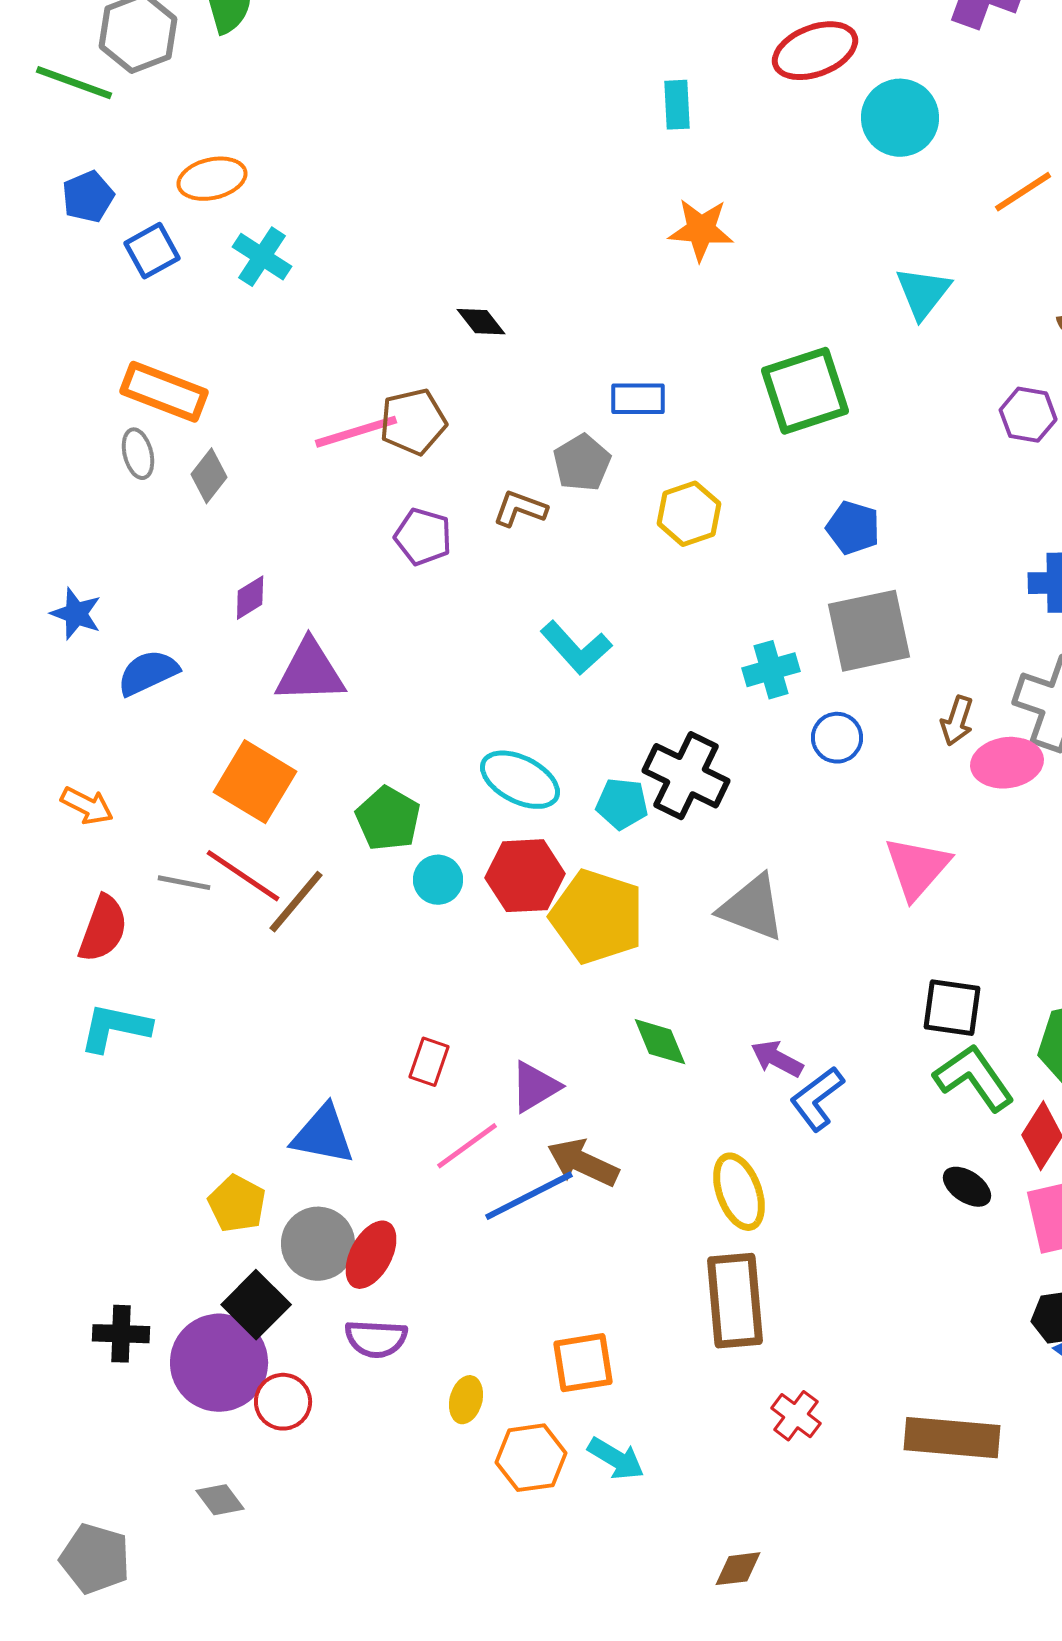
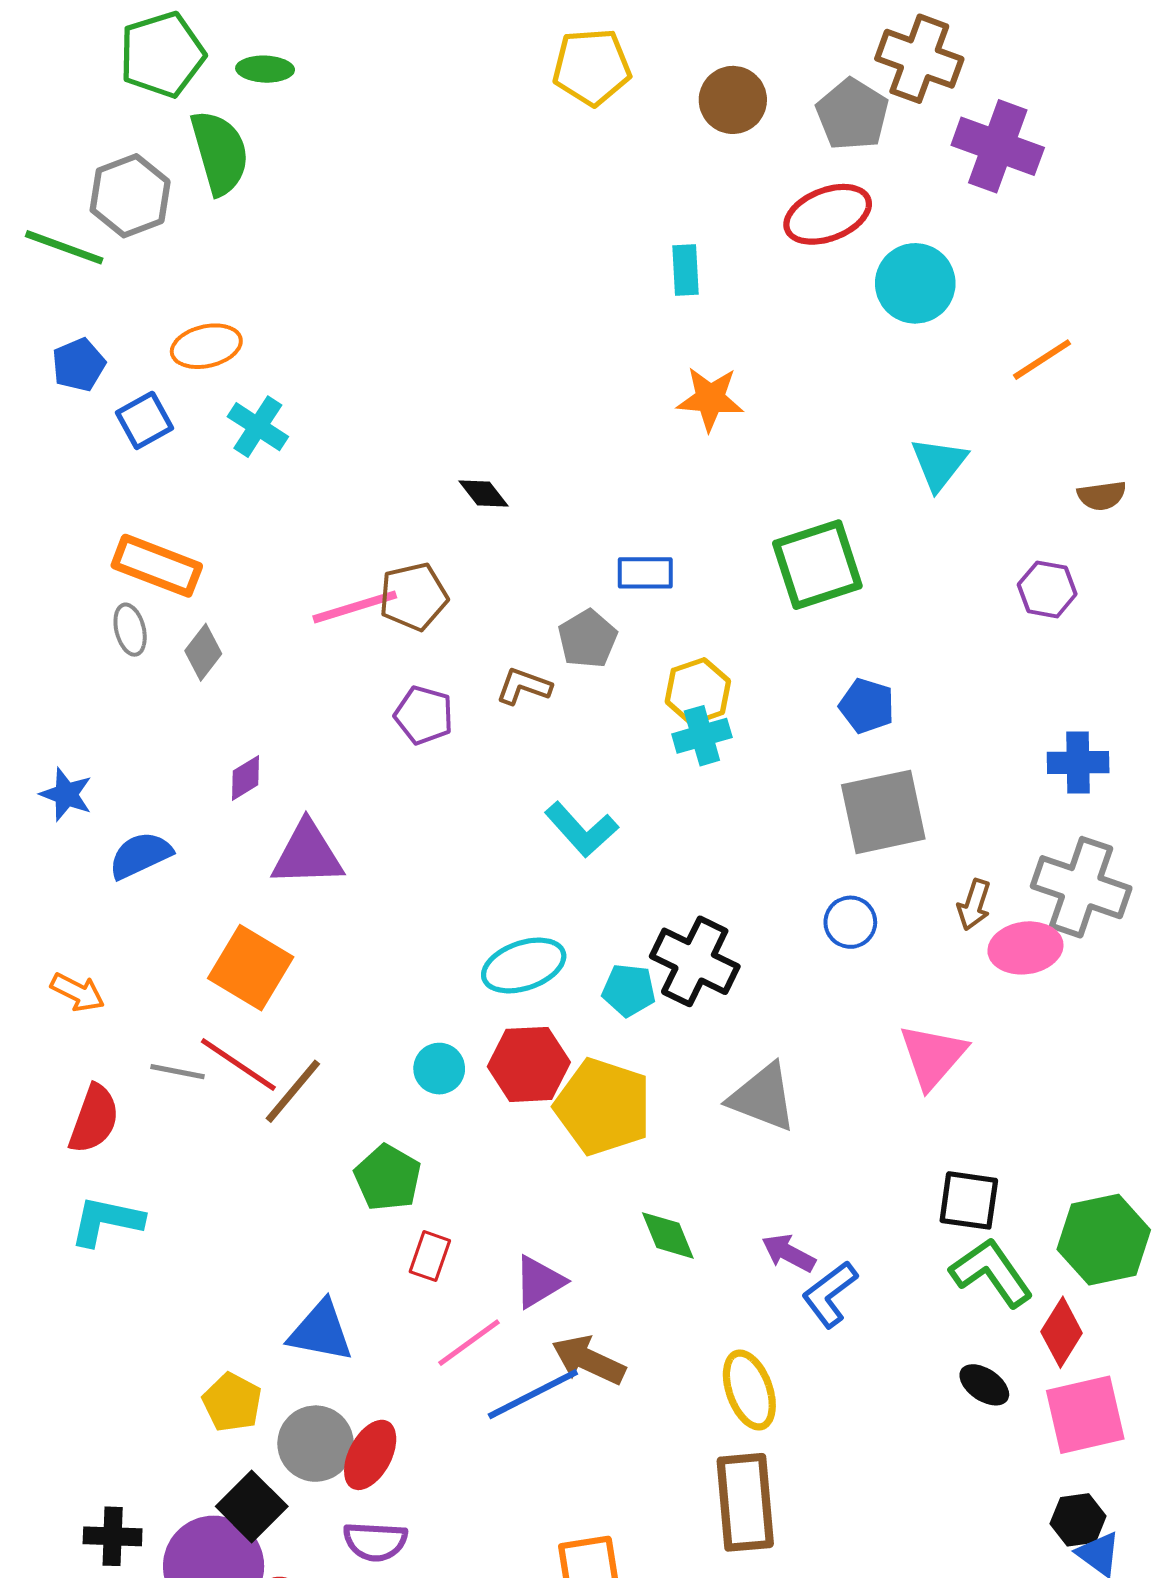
cyan cross: (771, 670) -> (702, 736), moved
cyan ellipse: (520, 780) -> (524, 965), turned -46
green pentagon: (388, 819) -> (388, 1178), moved

